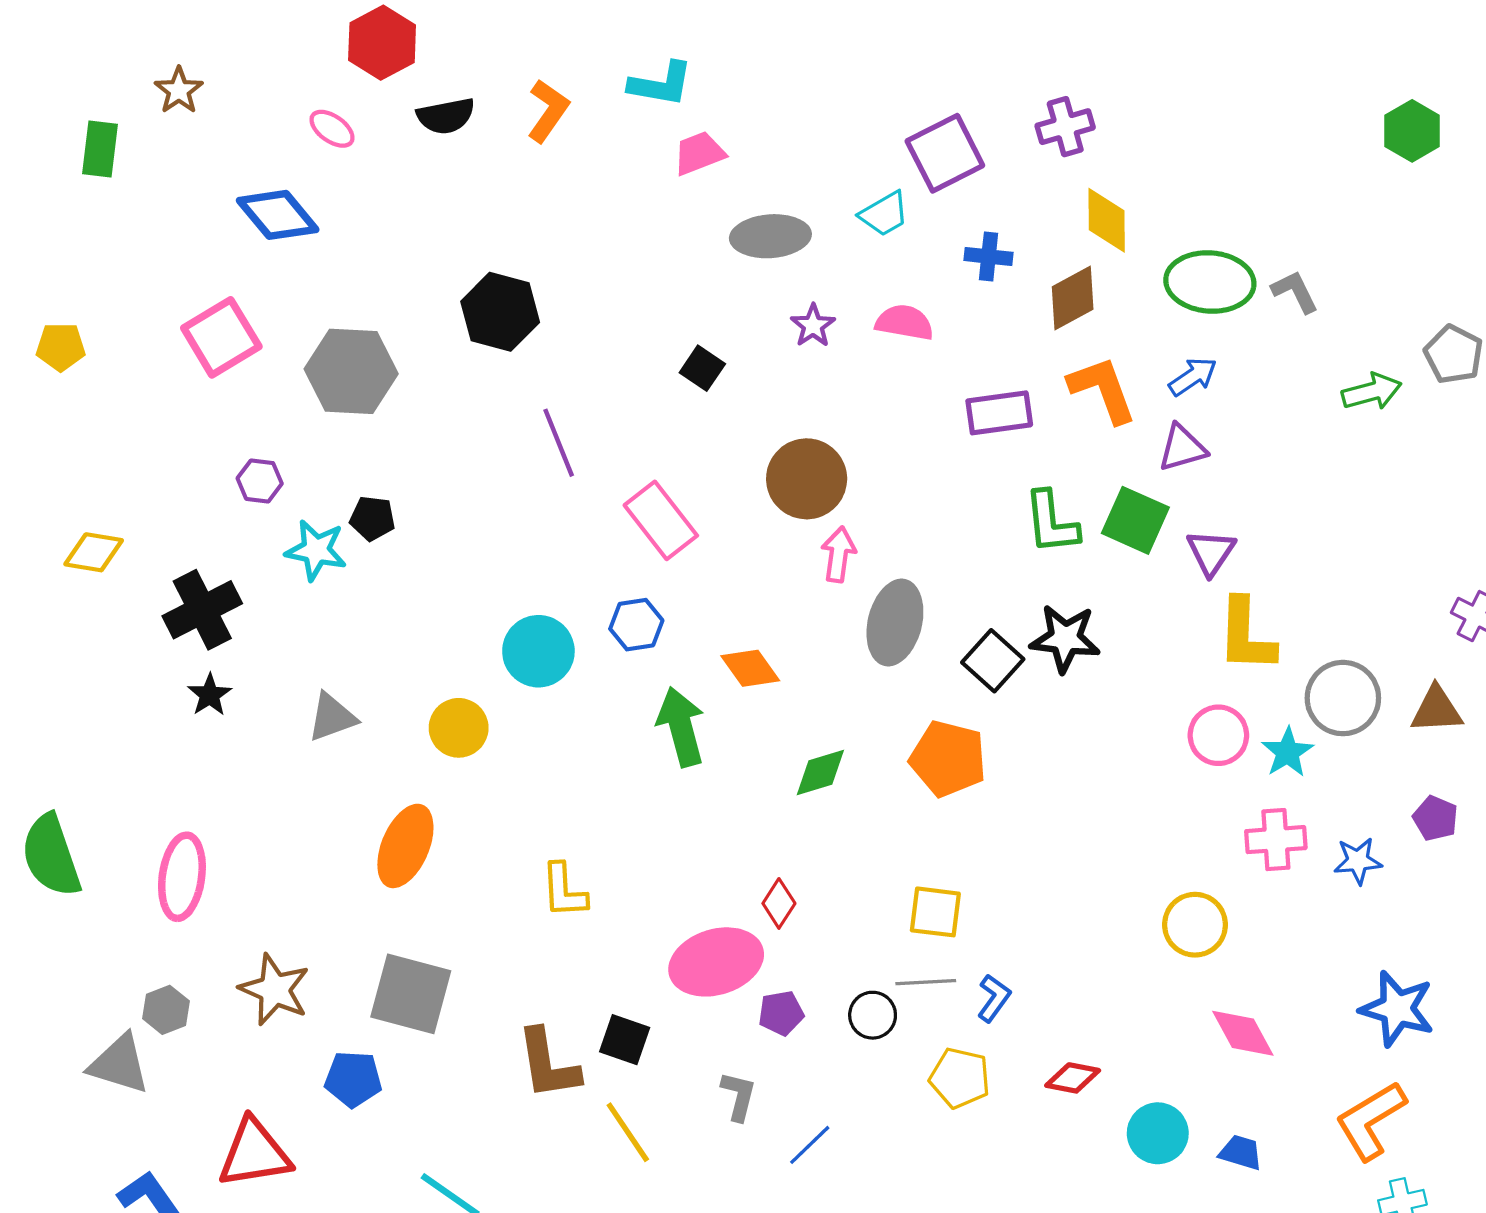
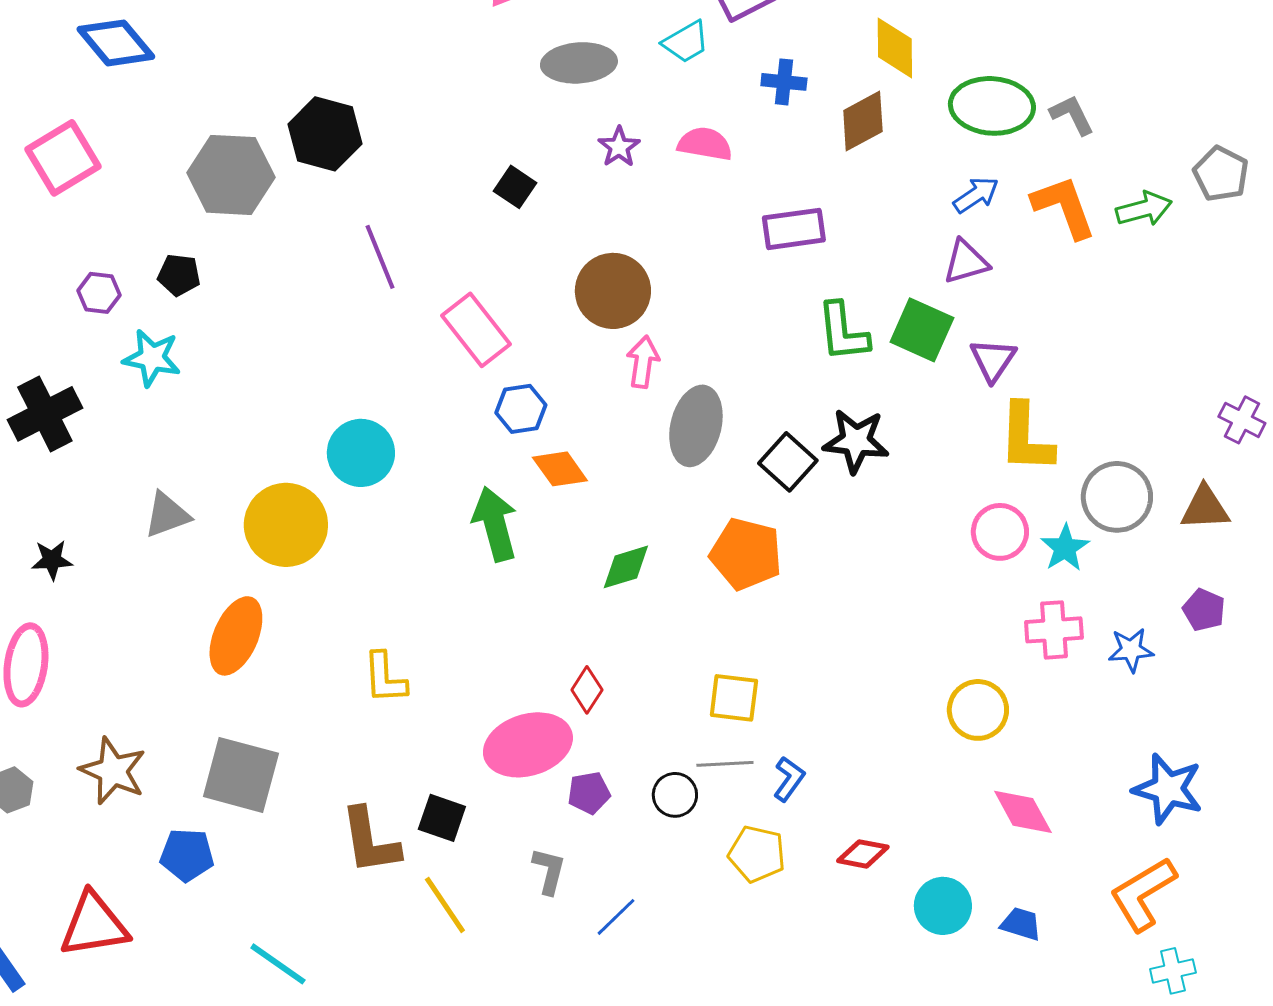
gray hexagon: (351, 371) -> (231, 175), moved
orange L-shape: (1102, 389) -> (1064, 207), moved
black pentagon: (372, 518) -> (179, 275), moved
blue hexagon: (636, 625) -> (521, 409), moved
black star: (210, 695) -> (52, 560), moved, turned 30
yellow circle: (459, 728) -> (286, 525), size x1.5

